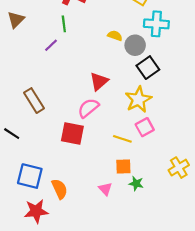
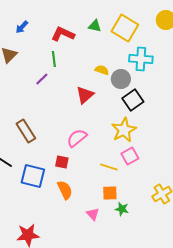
red triangle: (99, 81) -> (85, 95), moved
red square: (72, 134) -> (62, 162), size x0.6
blue square: (30, 176) -> (33, 176), moved
orange semicircle: (60, 189) -> (65, 190), moved

